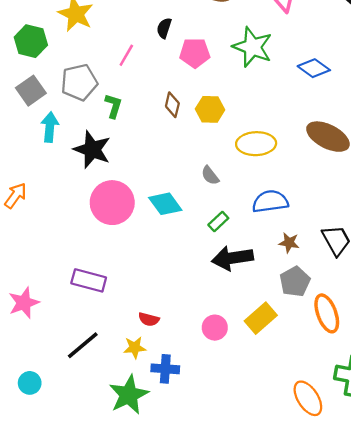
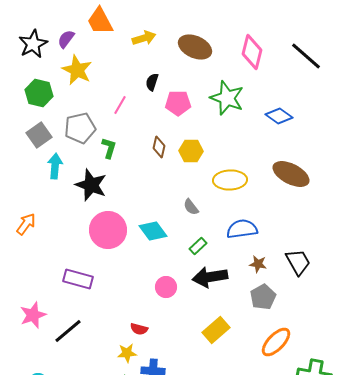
purple rectangle: (89, 280) -> (78, 279), moved
orange ellipse: (327, 313) -> (276, 342), moved, turned 64
yellow rectangle: (261, 318) -> (216, 330), moved
pink circle: (215, 328) -> (166, 287), moved
black line: (83, 345) -> (68, 331), moved

